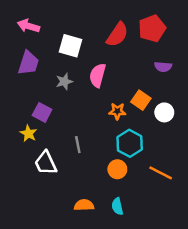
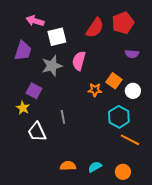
pink arrow: (28, 26) -> (35, 21), moved
white square: (70, 46) -> (57, 37), turned -30
gray star: (64, 82) -> (52, 66), size x1.5
cyan hexagon: (130, 143) -> (119, 117), moved
orange circle: (117, 169) -> (123, 172), moved
cyan semicircle: (117, 206) -> (95, 167), turned 72

